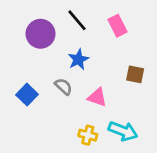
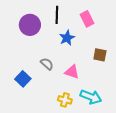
black line: (77, 20) -> (57, 15), turned 42
blue star: (78, 59) -> (67, 38), moved
blue square: (27, 95) -> (23, 79), moved

